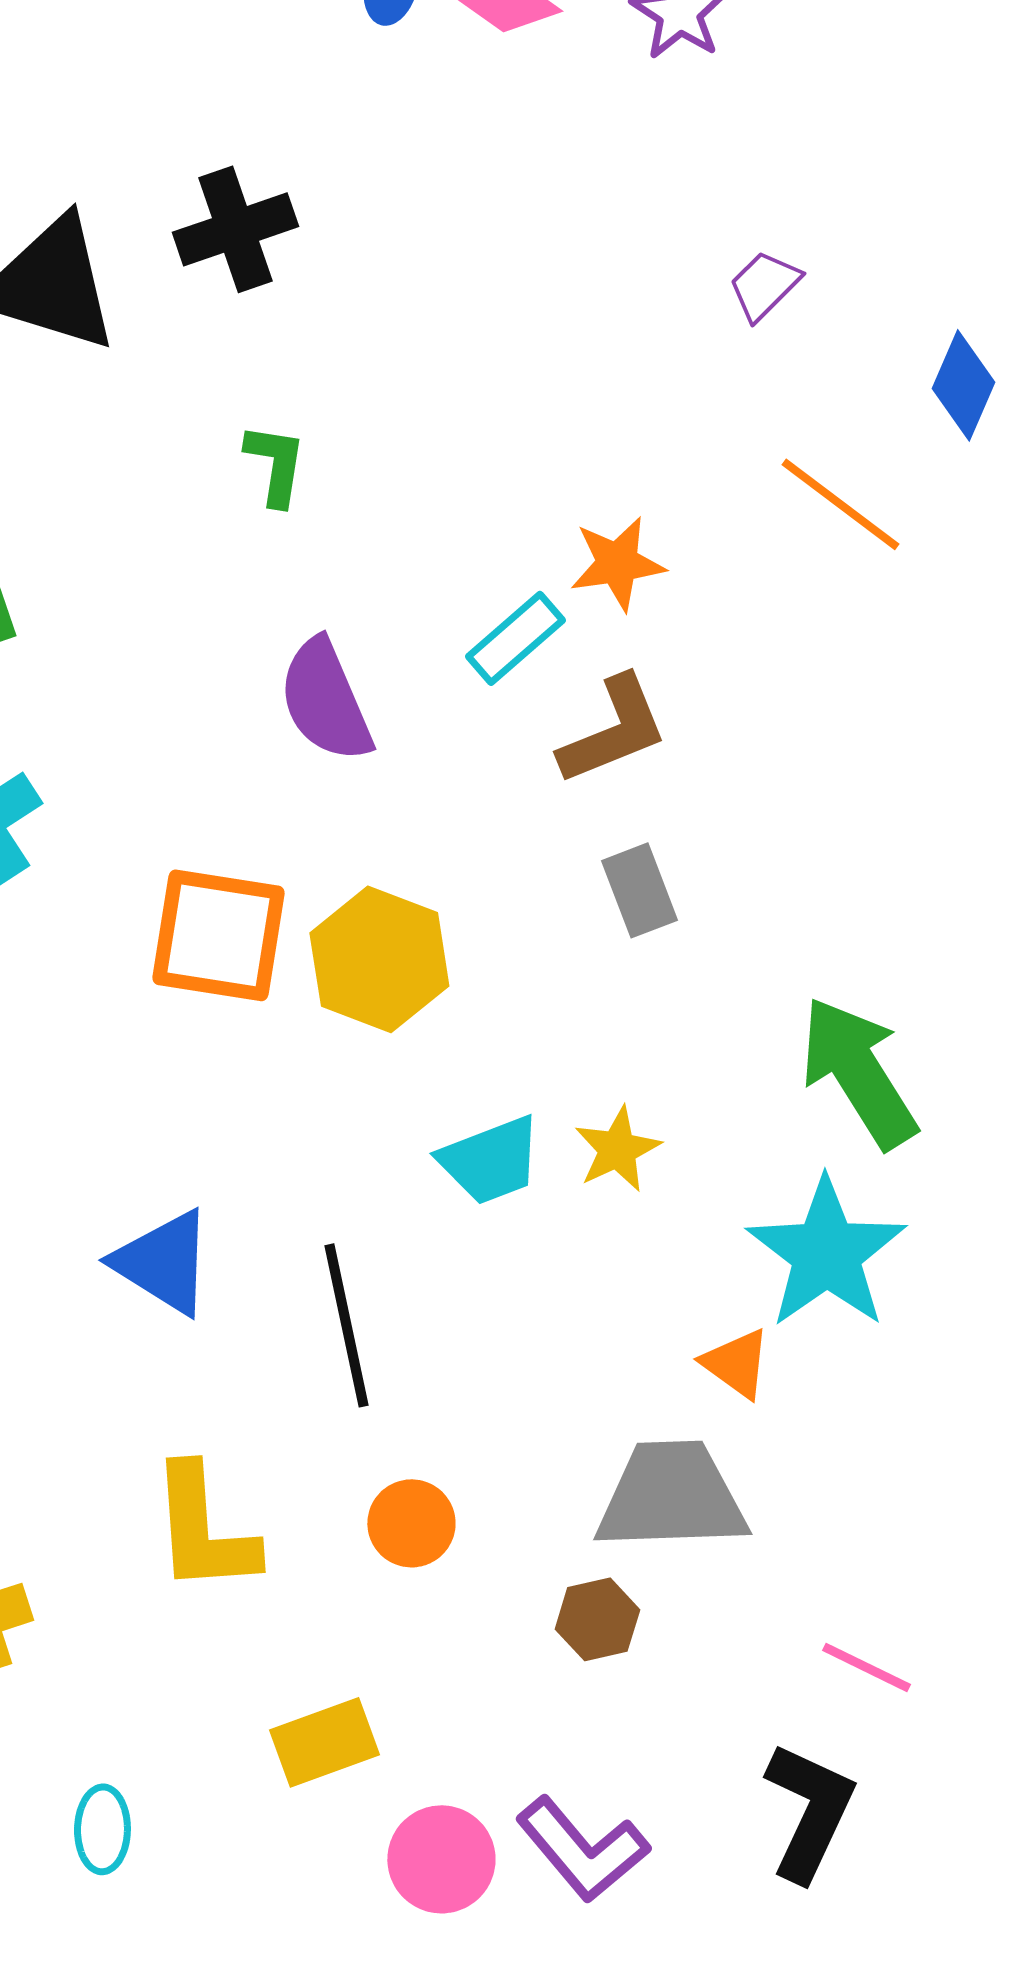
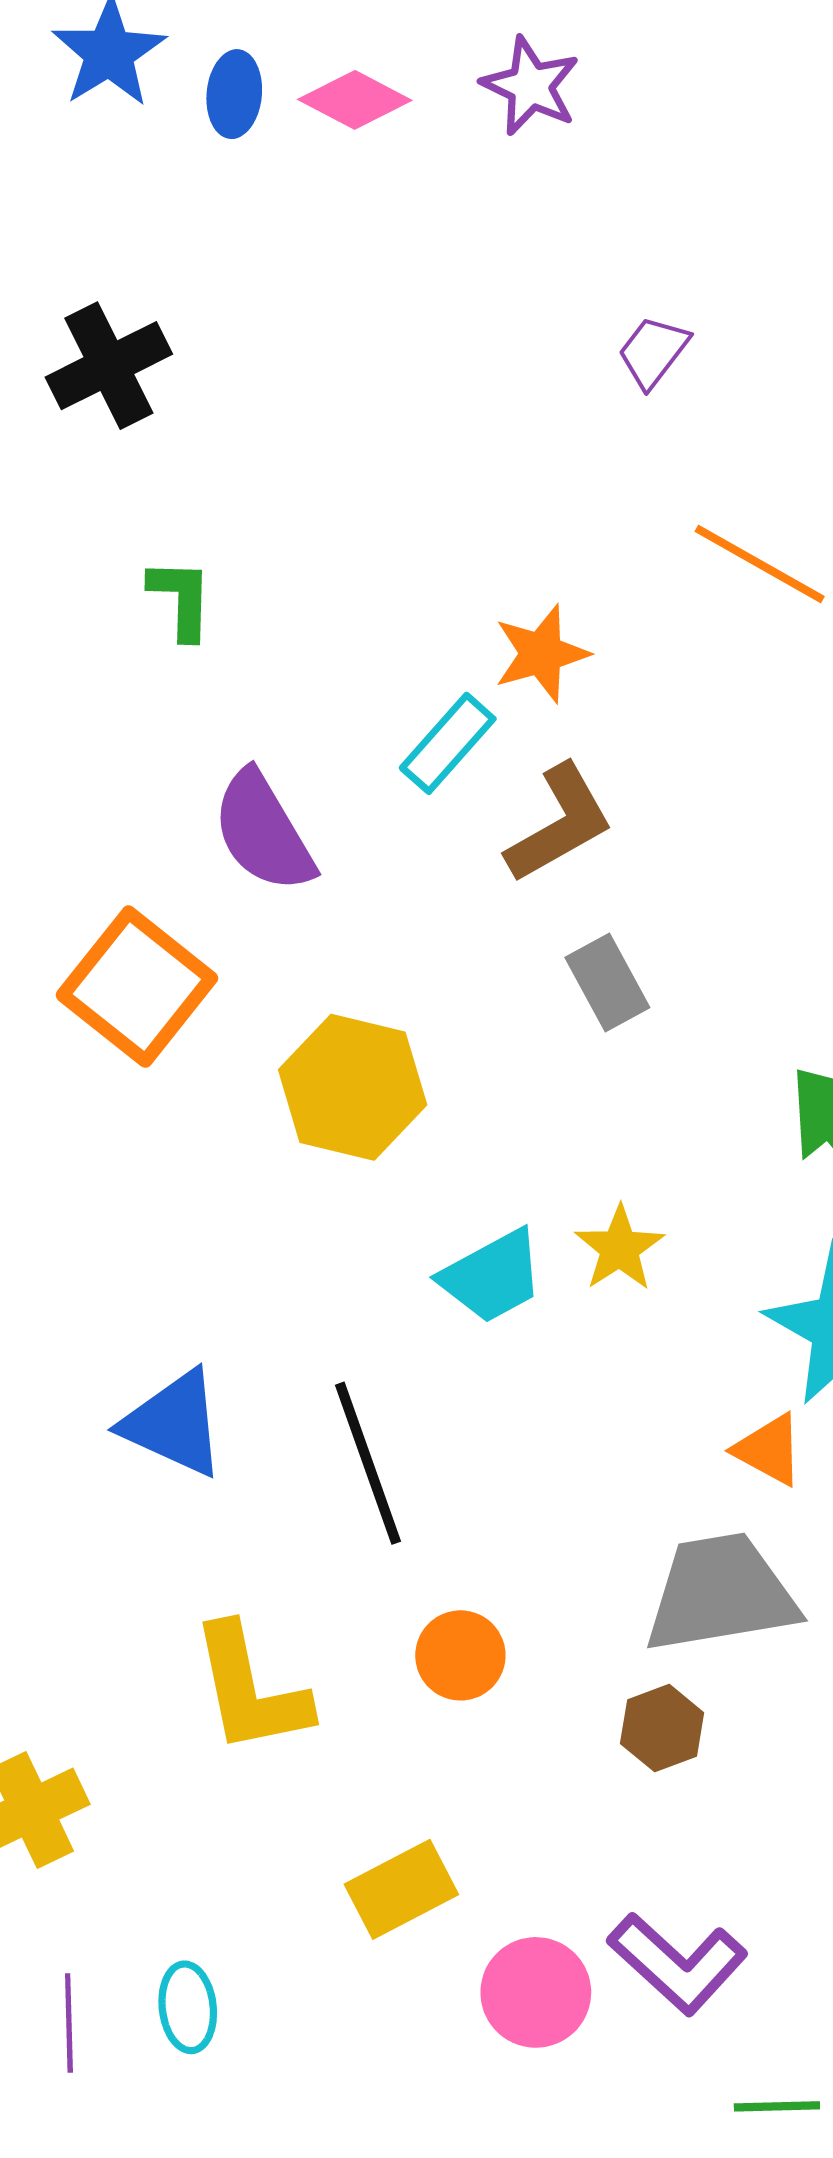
orange square: (218, 935) -> (137, 987), moved, turned 37

